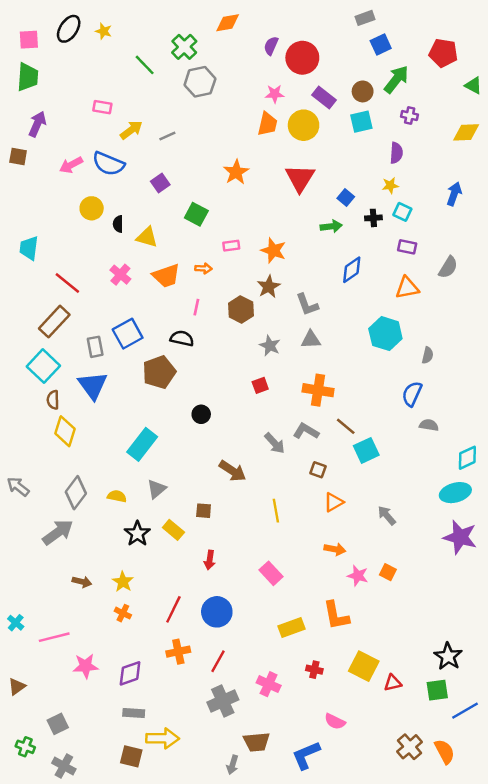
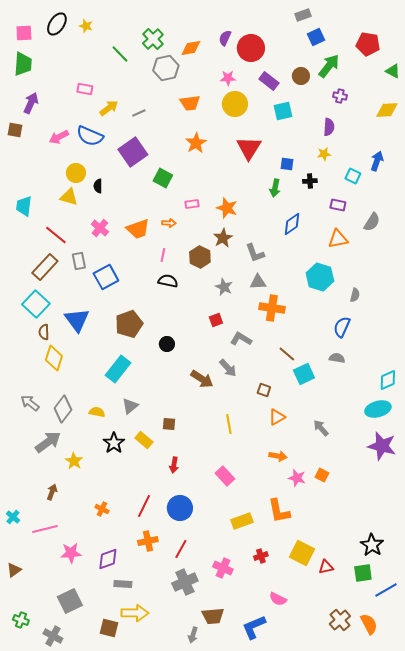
orange diamond: (228, 23) -> (191, 48), moved
cyan square: (361, 122) -> (283, 111), moved
orange trapezoid: (267, 124) -> (190, 103), moved, turned 70
yellow circle: (304, 125) -> (235, 104), moved
purple square: (160, 183) -> (133, 152), size x1.8
blue square: (346, 197) -> (287, 164), turned -32
cyan square: (402, 212) -> (353, 176), moved
green arrow: (331, 226) -> (275, 188), turned 108
yellow triangle: (147, 237) -> (69, 197), moved
black semicircle: (182, 338) -> (168, 281), moved
gray rectangle: (95, 347) -> (79, 261), moved
brown pentagon: (159, 372) -> (129, 324), moved
orange cross: (318, 390) -> (272, 308), moved
gray semicircle: (429, 425) -> (337, 358), moved
gray L-shape: (306, 431) -> (241, 339), moved
brown arrow: (232, 471) -> (202, 379), moved
gray arrow: (18, 487) -> (30, 403), moved
brown arrow: (82, 582) -> (52, 492), moved, turned -84
yellow star: (123, 582) -> (74, 461), moved
red cross: (314, 670) -> (261, 556), turned -32
gray rectangle: (134, 713) -> (123, 584), moved
gray square: (58, 724) -> (70, 601), moved, size x1.4

